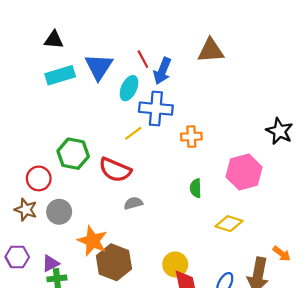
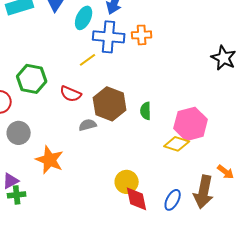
orange cross: (191, 137) -> (142, 35), moved
red semicircle: (115, 170) -> (71, 94), size x0.7
pink hexagon: (244, 172) -> (191, 124), moved
brown hexagon: (114, 262) -> (110, 104), moved

